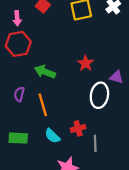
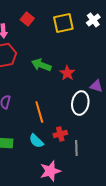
green arrow: (45, 72) -> (41, 65), moved
orange line: (43, 105) -> (39, 112), moved

